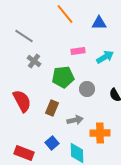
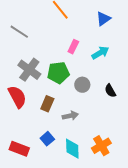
blue triangle: (99, 23) -> (103, 19), moved, turned -35
pink rectangle: (78, 51) -> (73, 47), turned -56
gray cross: (34, 61) -> (29, 70), moved, size x1.6
orange cross: (100, 133) -> (101, 146), moved, turned -30

